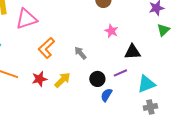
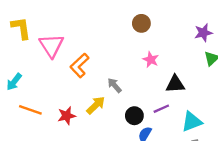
pink triangle: (26, 19) -> (51, 46), turned -45
orange L-shape: (46, 48) -> (79, 65), moved
yellow arrow: (62, 80) -> (96, 105), moved

